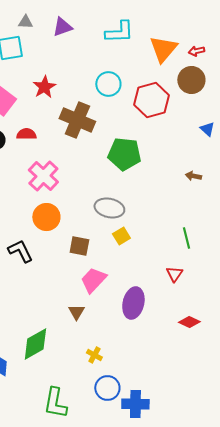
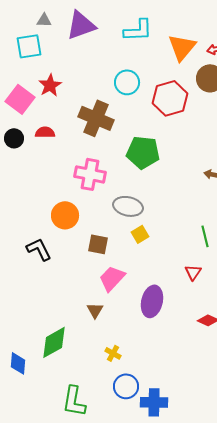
purple triangle: (62, 27) -> (81, 25), size x1.5
red star: (44, 87) -> (50, 85), moved
pink cross: (43, 176) -> (90, 174), moved, turned -32

